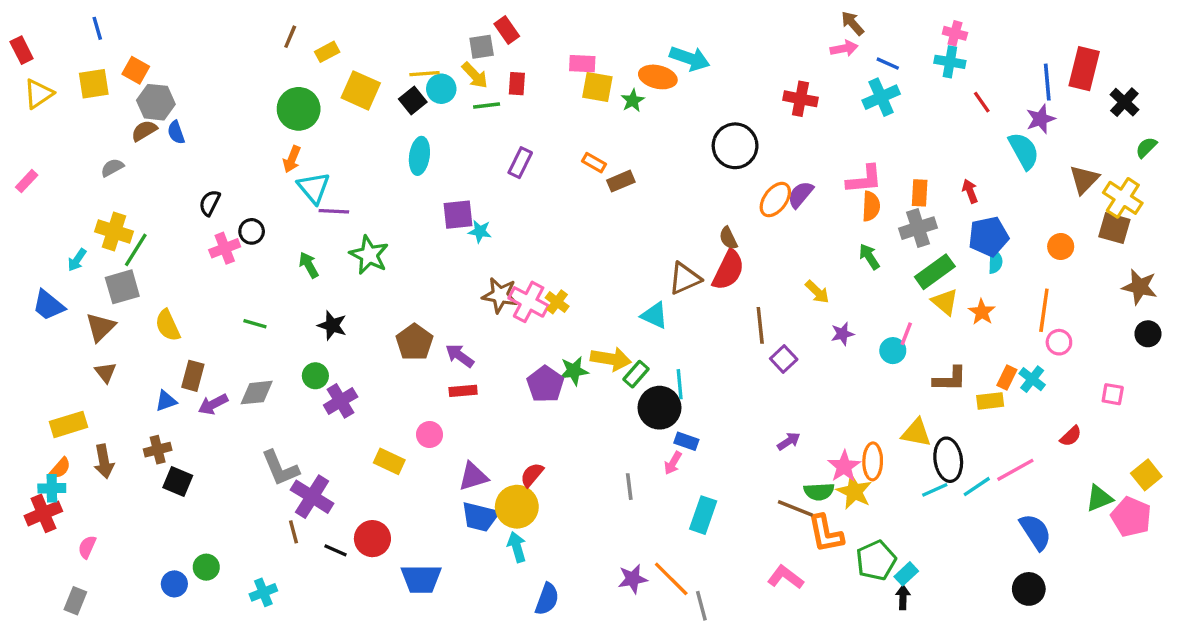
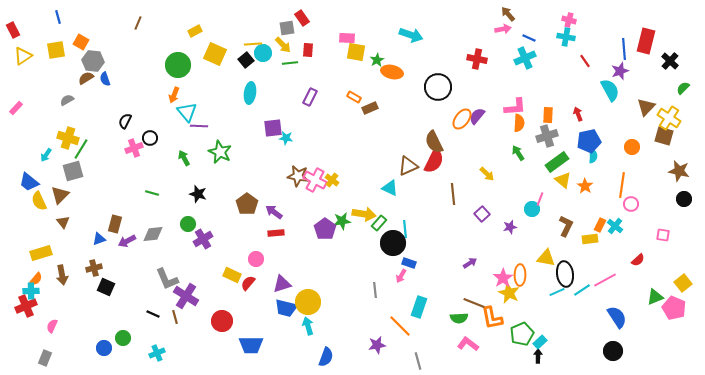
brown line: (290, 37) -> (138, 23), moved
orange ellipse: (658, 77) -> (392, 72), moved
brown semicircle: (728, 238) -> (434, 142), size x1.6
yellow semicircle: (168, 325) -> (39, 201), moved
purple star: (842, 334) -> (510, 227), moved
purple square: (784, 359) -> (482, 214), moved
brown L-shape: (950, 379) -> (566, 226), turned -65
red semicircle: (532, 475) -> (248, 283), moved
green semicircle: (819, 492) -> (459, 318), moved
black line: (336, 550) -> (153, 314), moved
orange line: (671, 579) -> (400, 326), moved

